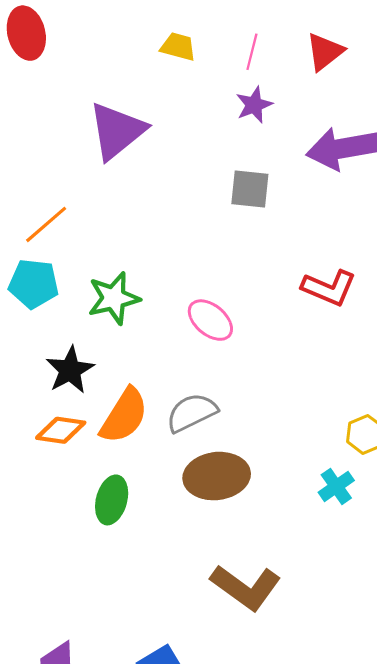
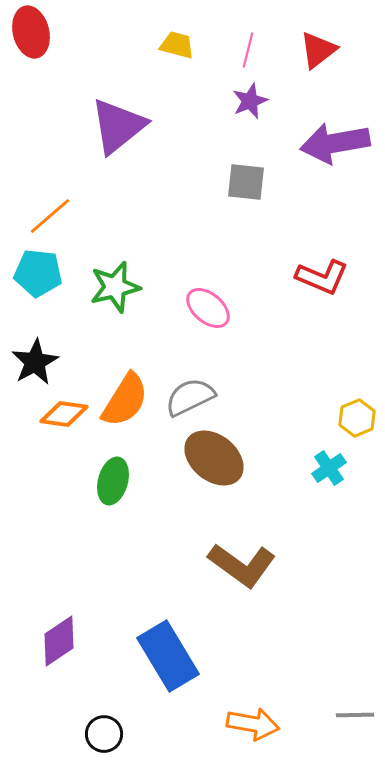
black star: (70, 370) -> (35, 362), moved
brown ellipse: (217, 476) -> (214, 458), turned 46

